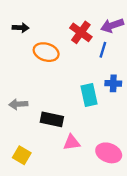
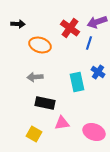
blue cross: (113, 83) -> (98, 72), turned 32
gray arrow: (18, 104) -> (35, 77), moved
yellow square: (22, 155) -> (34, 134), moved

